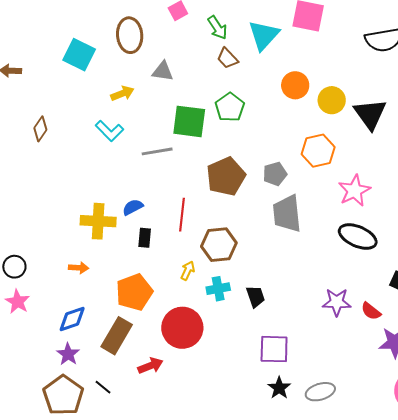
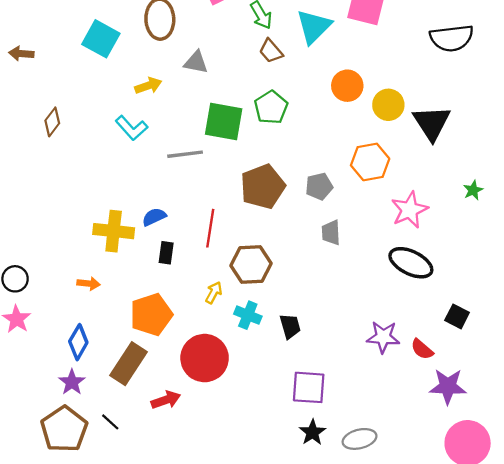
gray trapezoid: (287, 214) -> (331, 233), size x0.6
cyan cross: (218, 289) -> (248, 315), turned 30
blue diamond: (72, 319) -> (78, 342), turned -44

